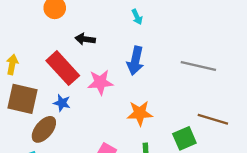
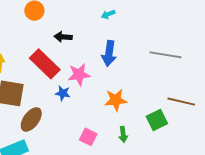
cyan arrow: (137, 17) -> (108, 14), turned 96
blue star: (62, 103) -> (63, 93), moved

